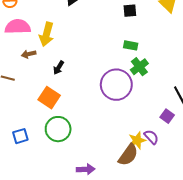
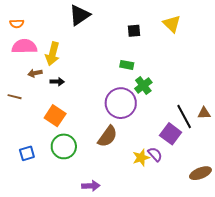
green rectangle: (131, 45) -> (127, 65), moved
black arrow: (59, 68) -> (57, 82), moved, turned -120
purple square: (167, 116) -> (171, 134), size x1.5
brown semicircle: (128, 155) -> (108, 136), moved

